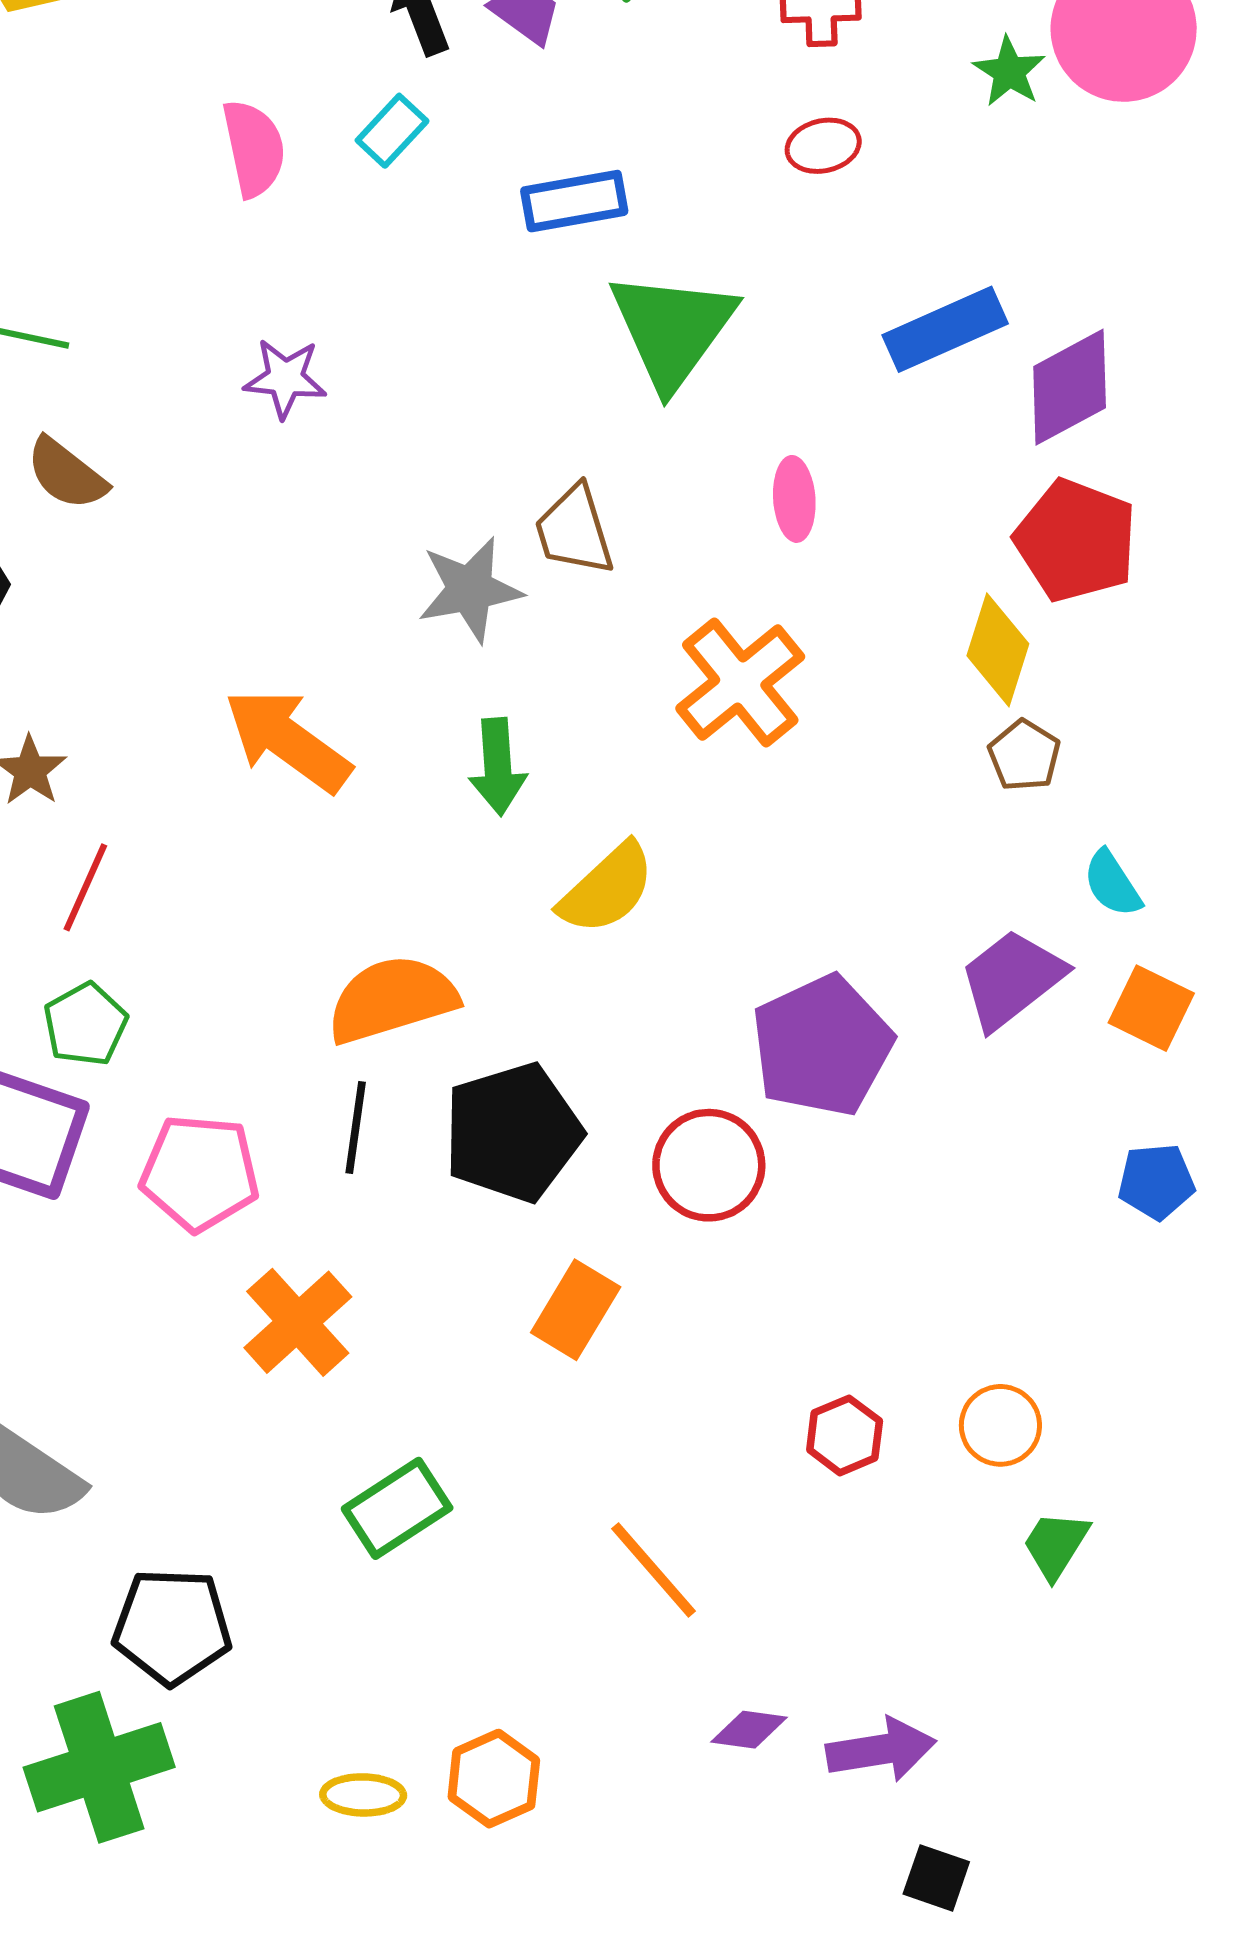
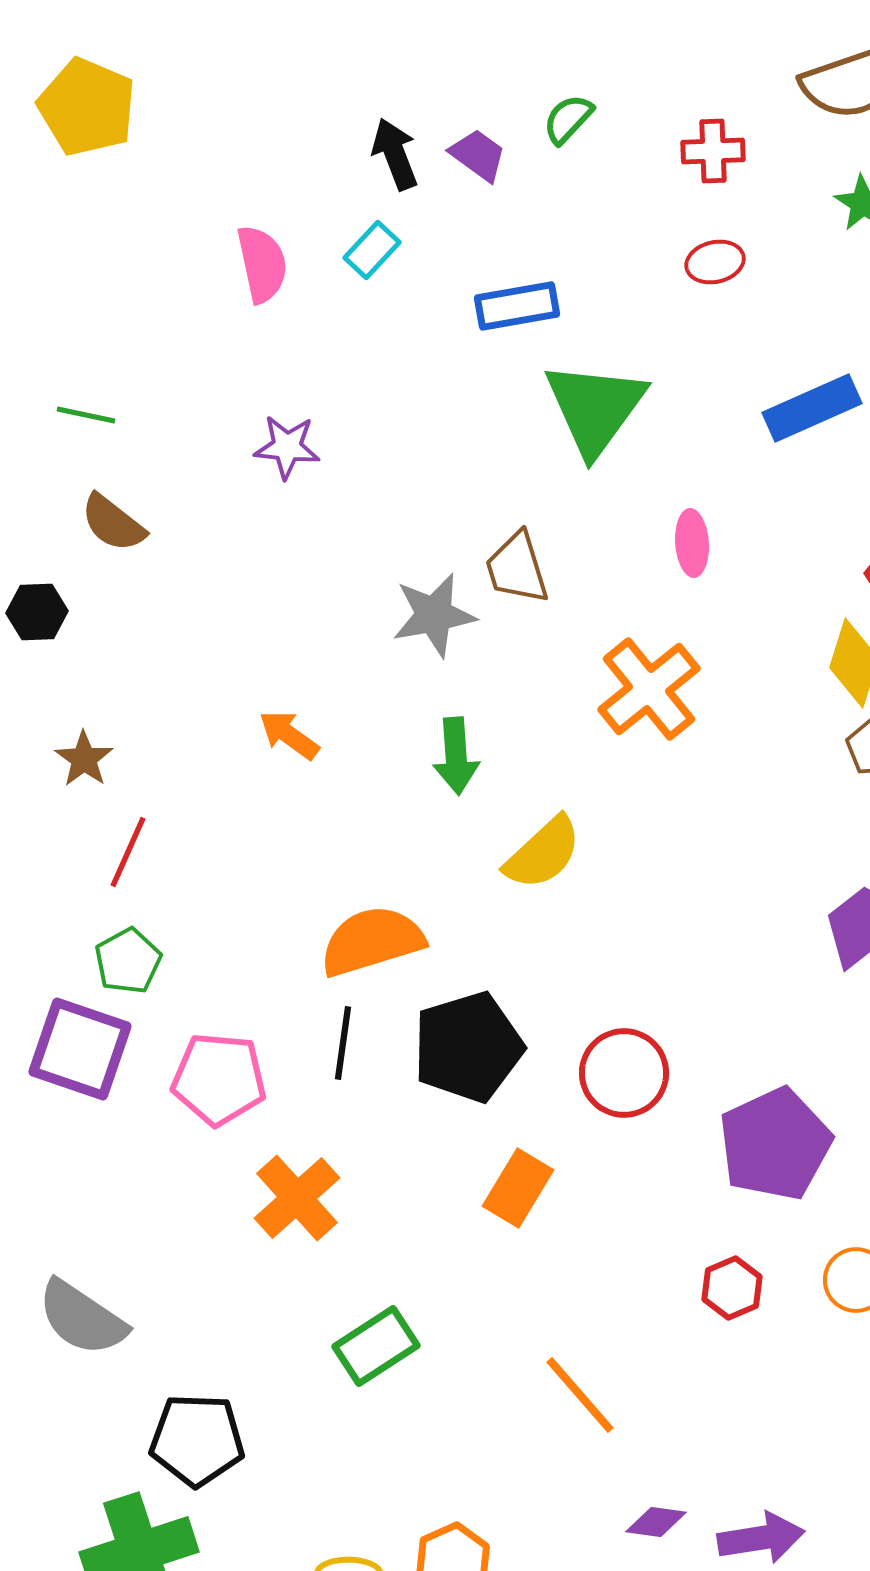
orange arrow: (288, 740) -> (289, 735), size x0.6
purple pentagon: (822, 1046) -> (775, 1144), moved

